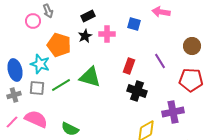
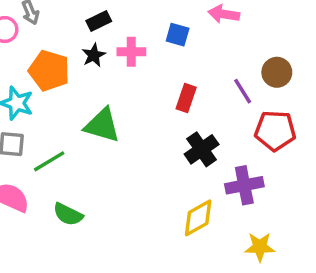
purple line: (160, 61) -> (243, 91), moved
red rectangle: (129, 66) -> (186, 98), moved
green line: (61, 85) -> (49, 161), moved
black cross: (137, 91) -> (202, 149), moved, turned 36

